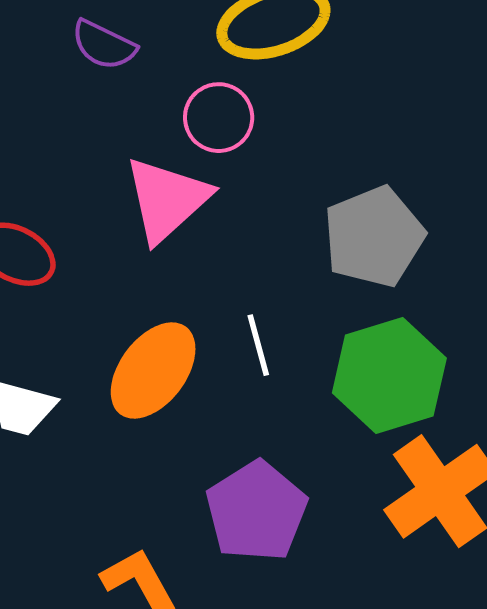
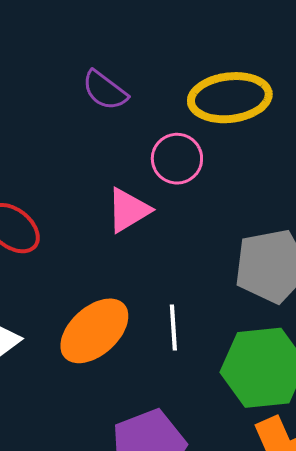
pink triangle: (167, 199) -> (128, 210), size x0.7

